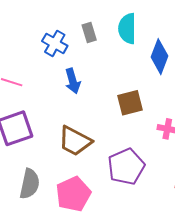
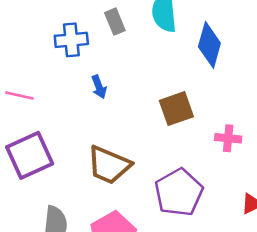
blue cross: (55, 43) -> (71, 40), turned -30
blue arrow: (73, 81) -> (99, 87), size x0.7

